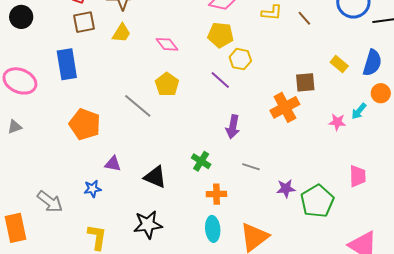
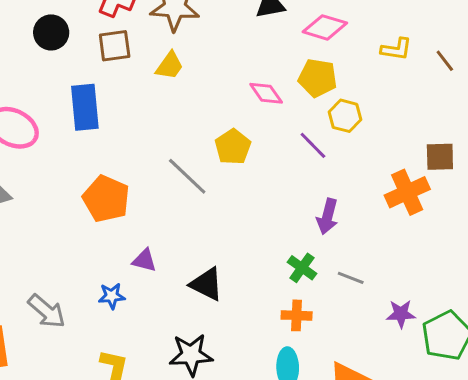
black circle: (21, 17) -> (51, 32), moved
pink diamond: (167, 44) -> (266, 93), moved
green cross: (201, 161) -> (302, 268), moved

